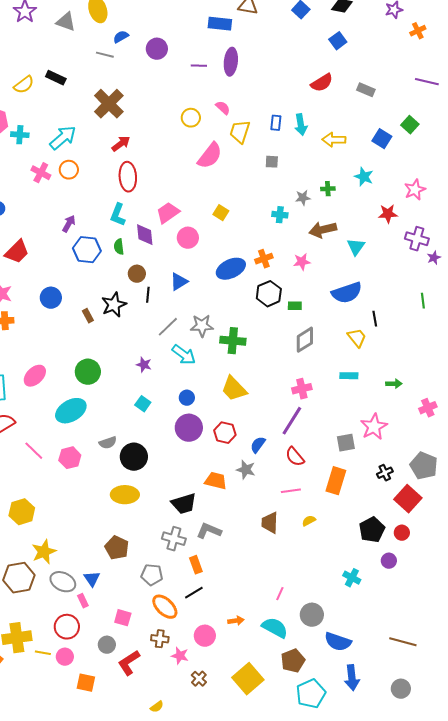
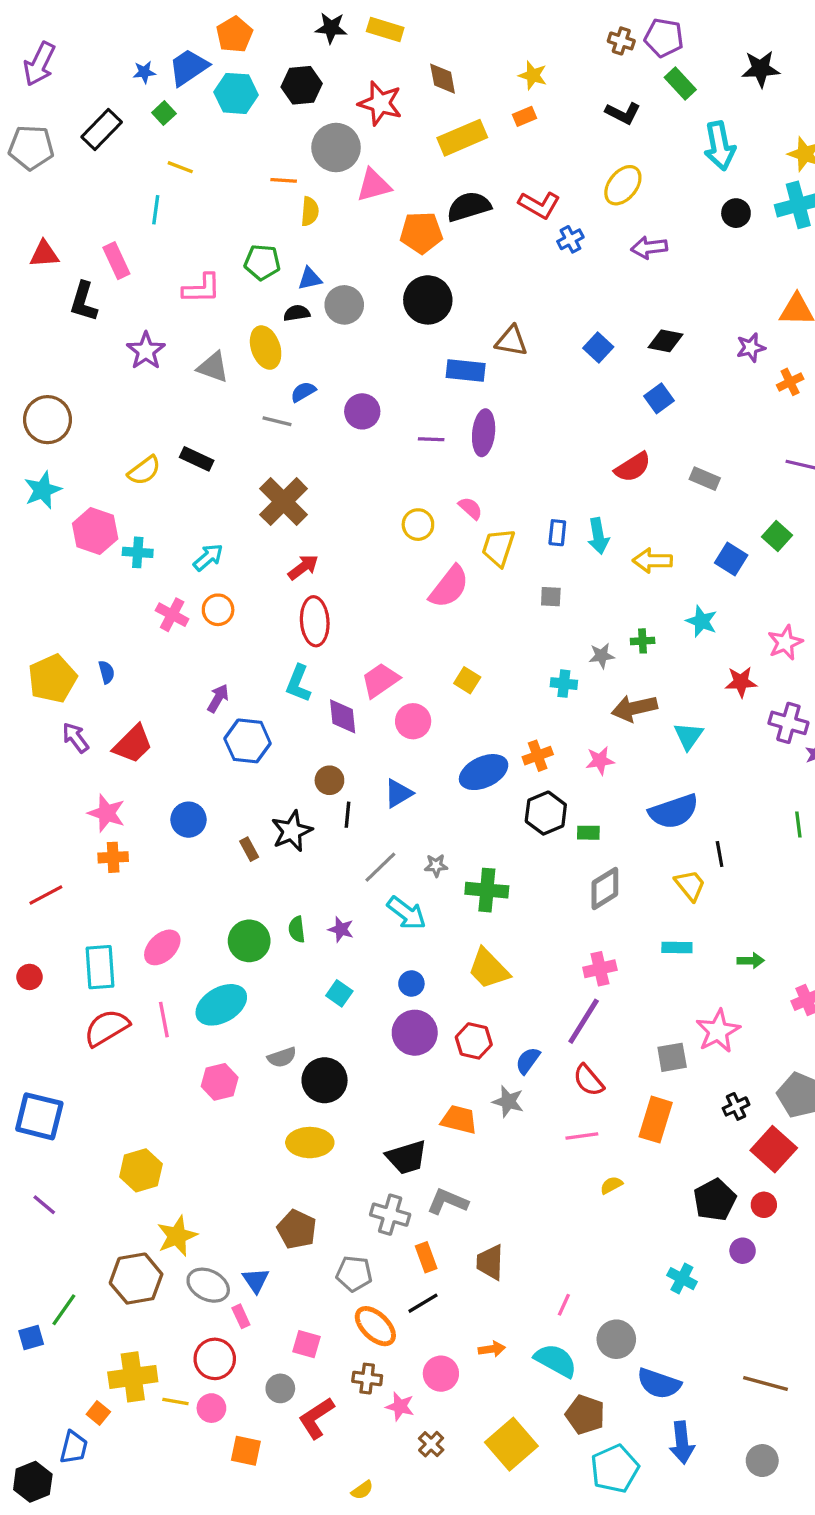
cyan arrow: (63, 138) -> (208, 557), size x0.7
green semicircle: (119, 247) -> (297, 929), moved
gray star: (202, 326) -> (436, 865), size x0.6
pink line: (34, 451) -> (164, 1020), moved, turned 35
brown trapezoid: (270, 523) -> (490, 1262), moved
brown pentagon: (293, 661) -> (585, 1415), turned -30

